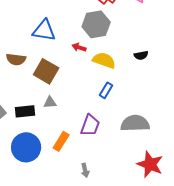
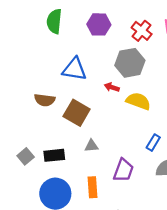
blue rectangle: (106, 90) -> (153, 143), moved
gray triangle: (50, 102) -> (92, 146), moved
orange rectangle: (61, 141) -> (93, 187), turned -36

